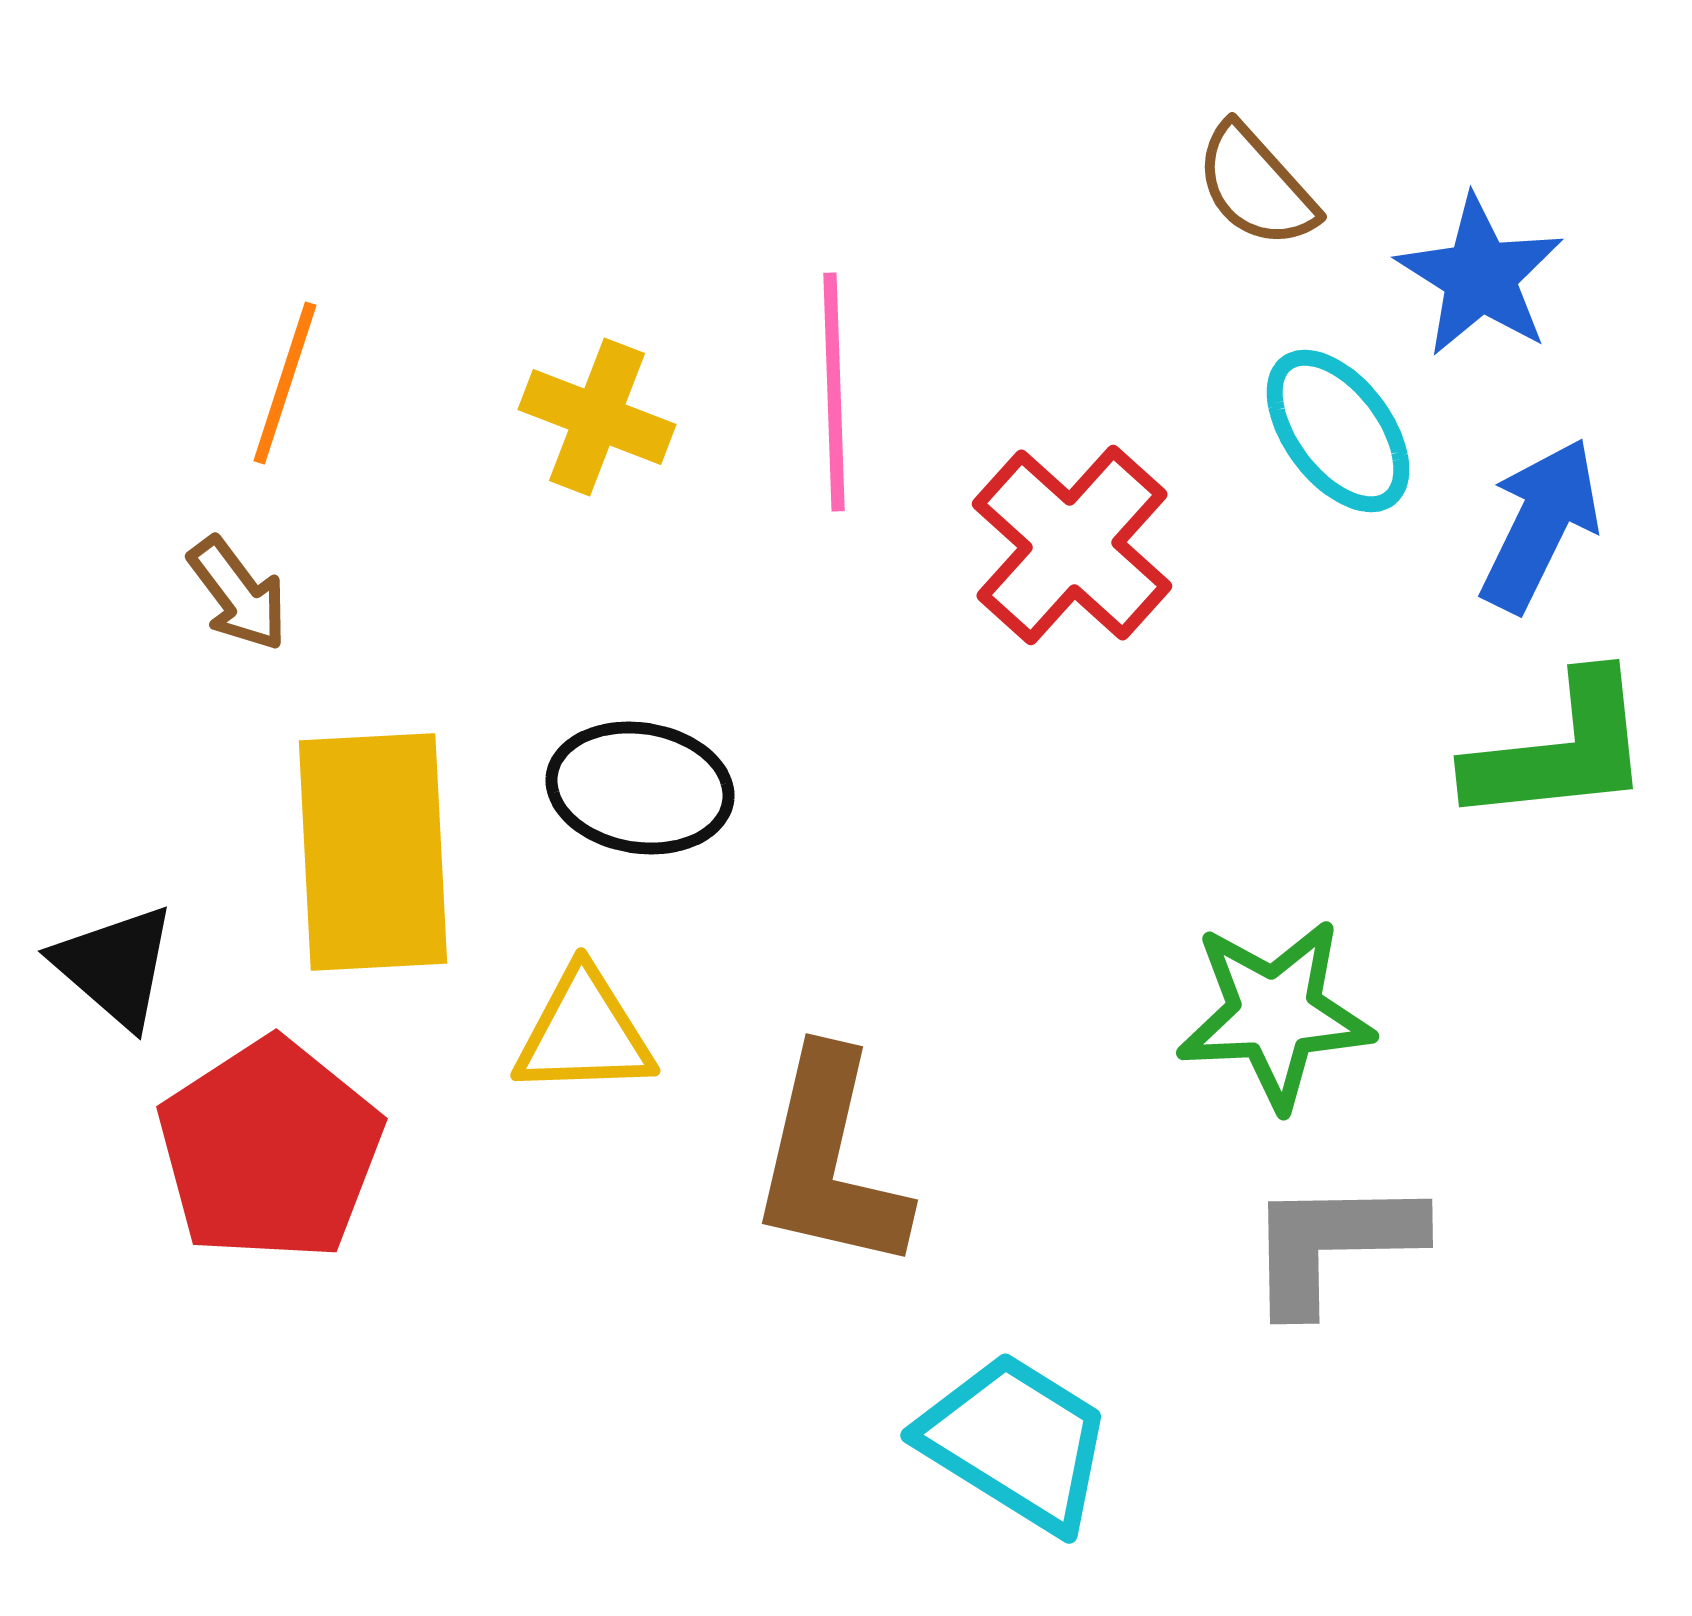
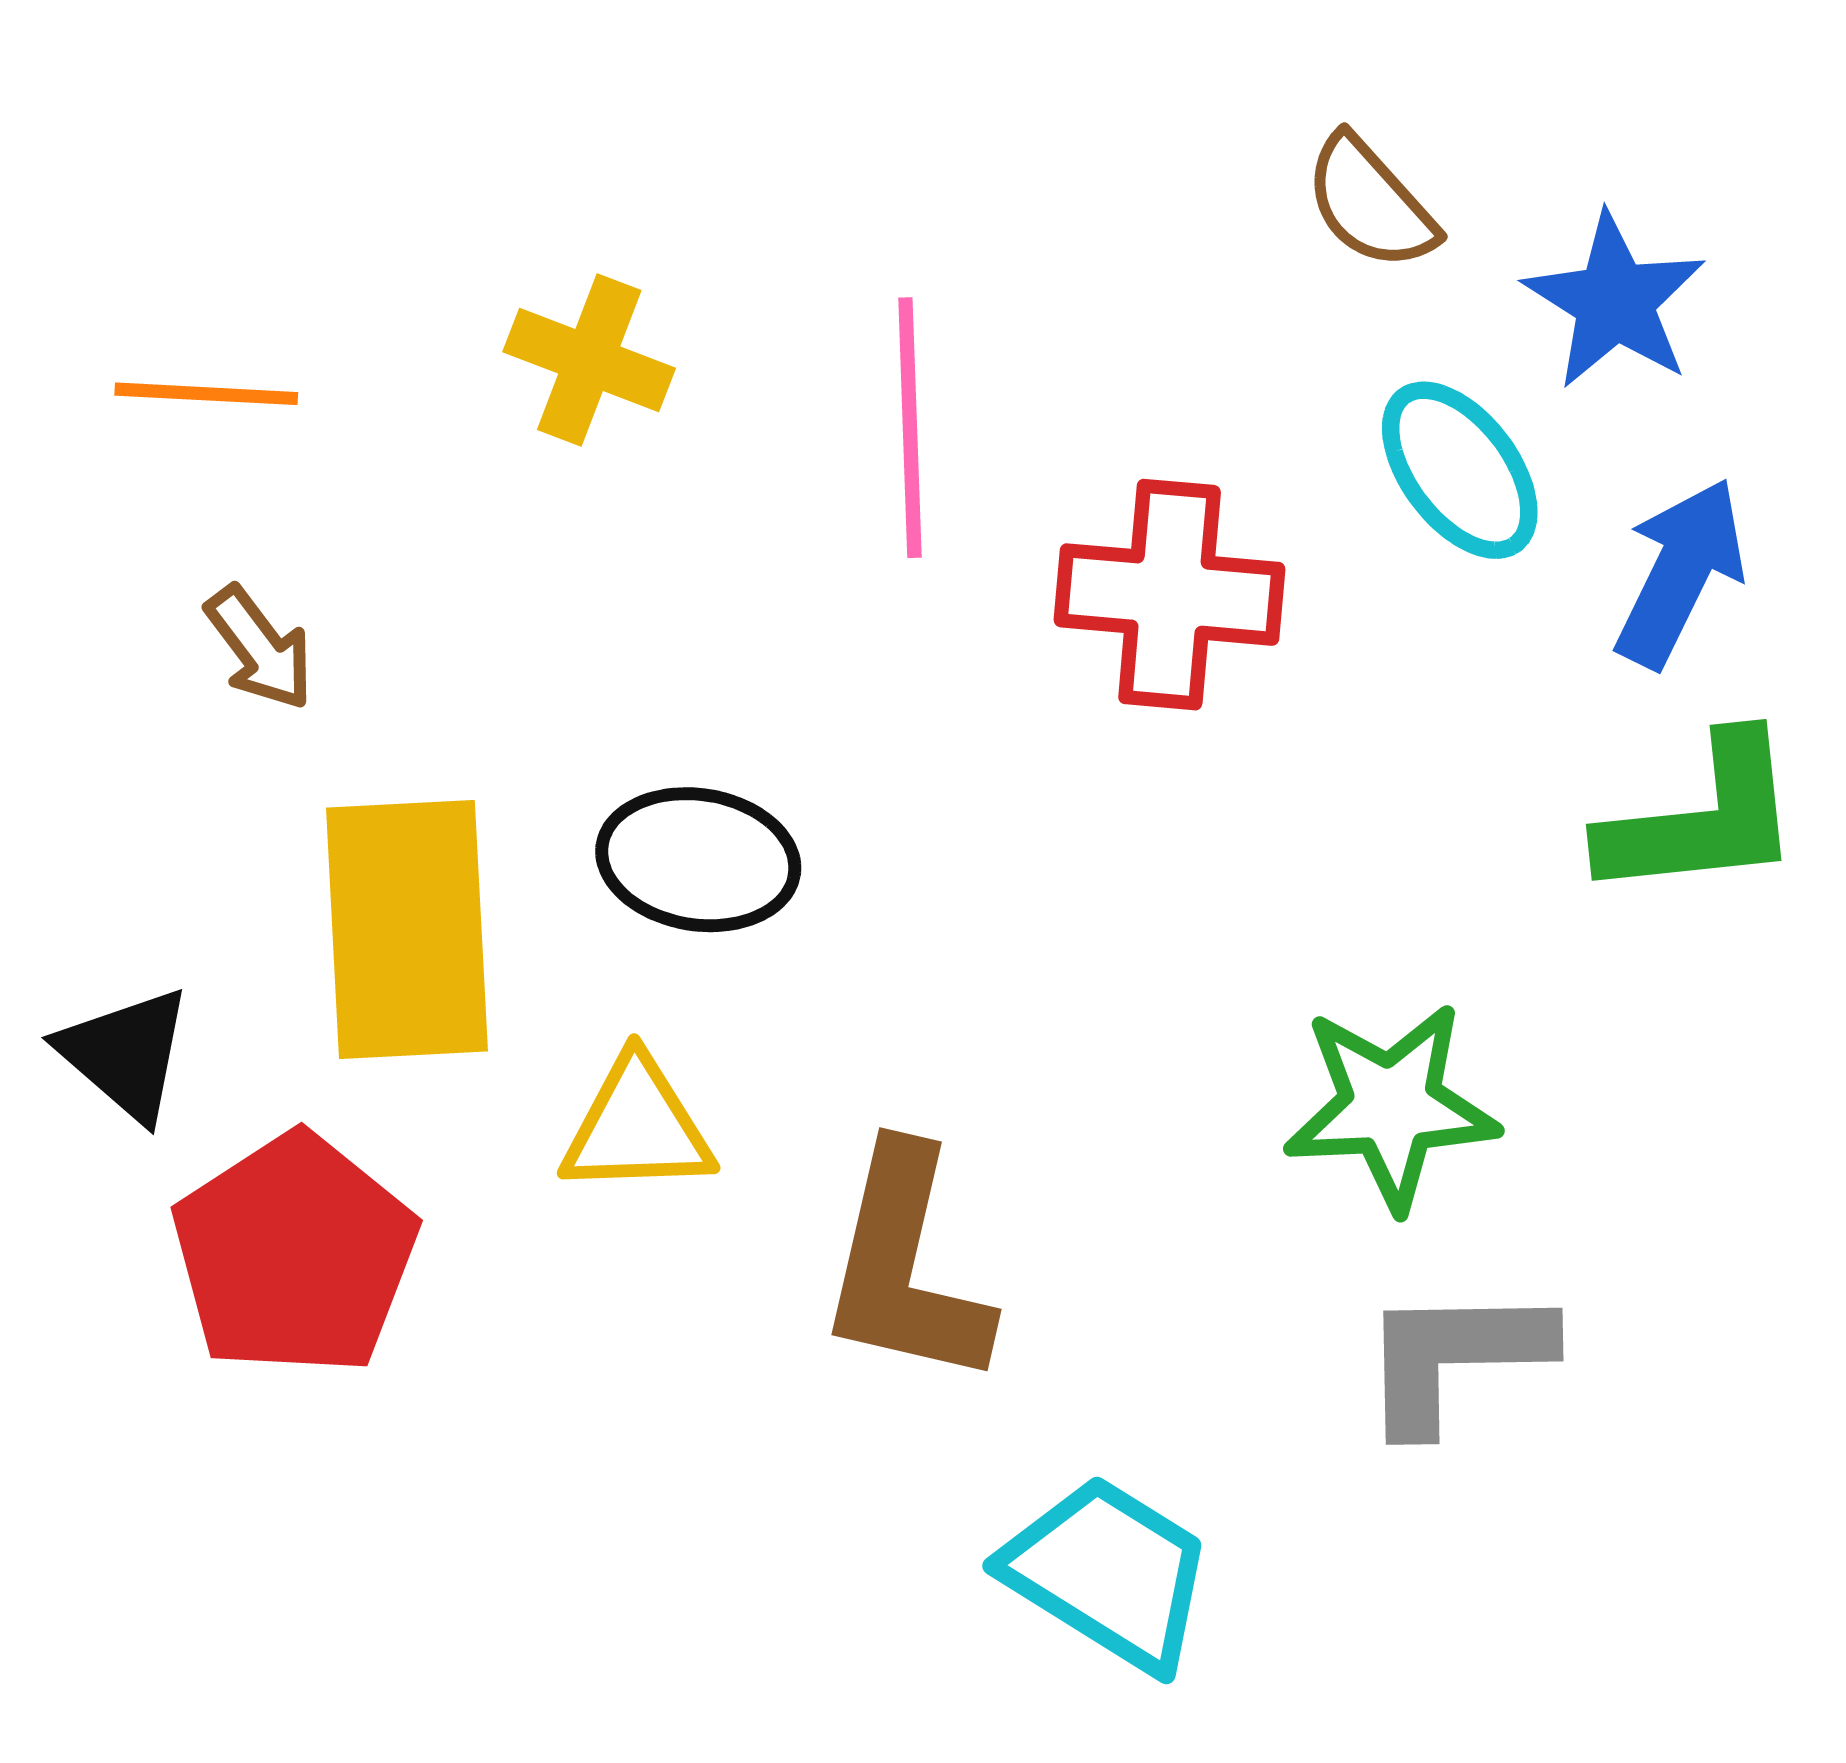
orange line: (285, 383) -> (206, 394), moved, turned 75
yellow cross: (597, 417) -> (589, 360), moved
red cross: (1072, 545) -> (1170, 595), turned -37

